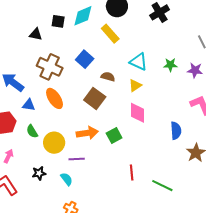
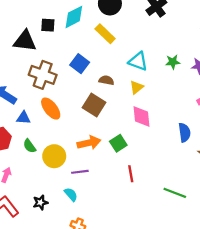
black triangle: (36, 34) -> (25, 41), size x1.6
red line: (132, 172) -> (131, 174), moved
black star: (39, 173) -> (40, 202), moved

